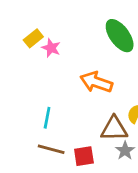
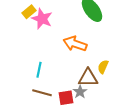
pink star: (51, 48) -> (42, 19), size x1.5
gray star: (125, 151) -> (80, 92), moved

